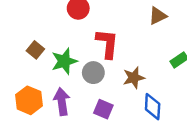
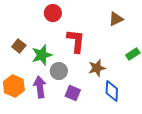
gray circle: (93, 73) -> (59, 71), moved

